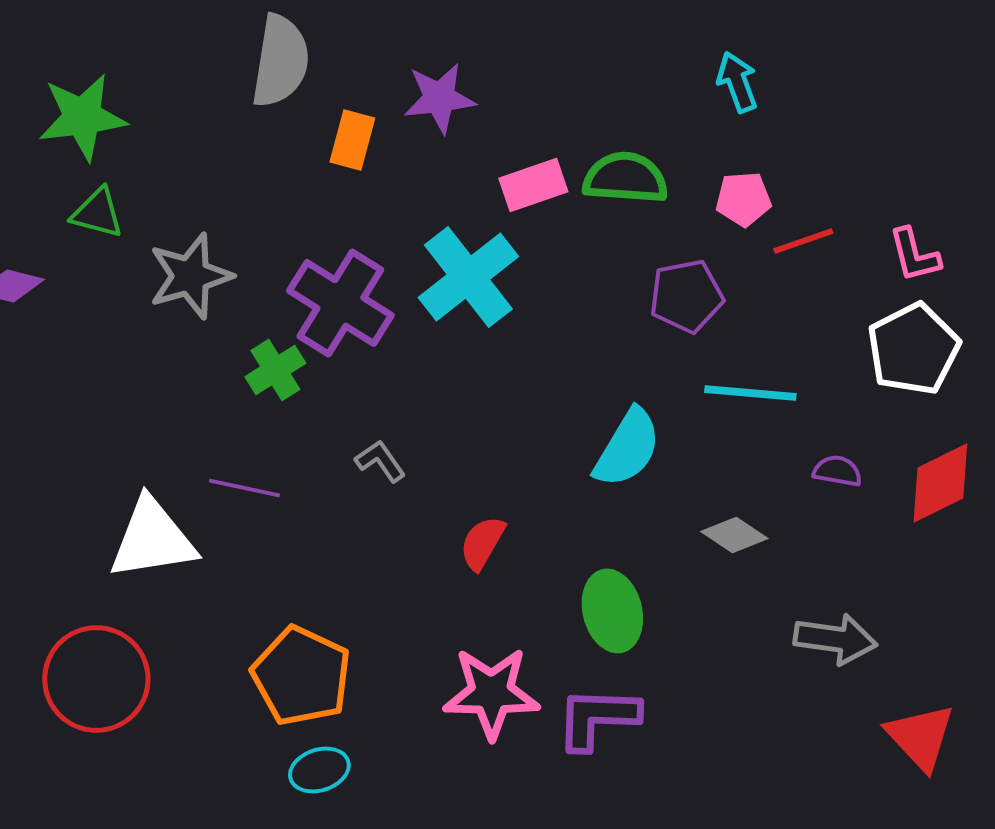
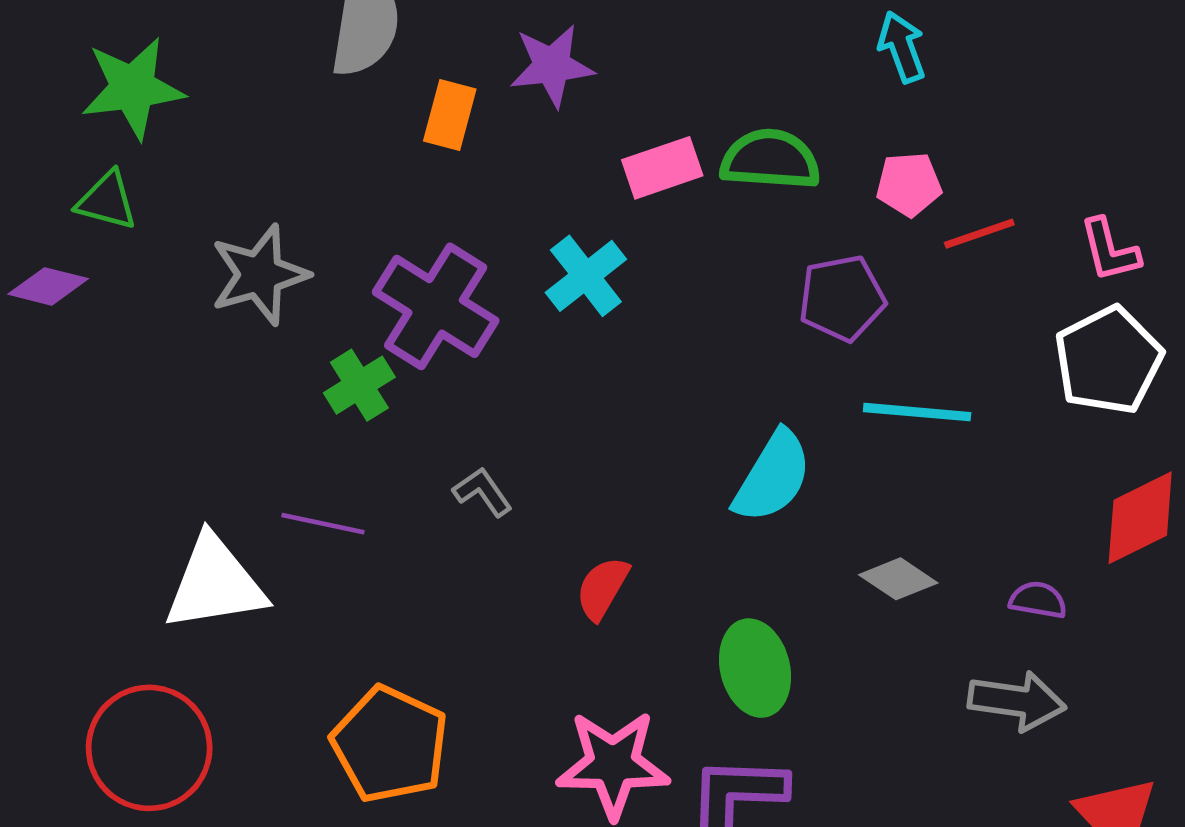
green triangle: (97, 213) -> (107, 201), moved
cyan cross: (468, 277) -> (586, 276), size x0.7
purple semicircle: (837, 471) -> (1038, 600), moved

